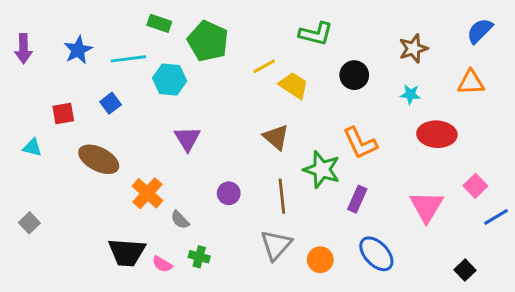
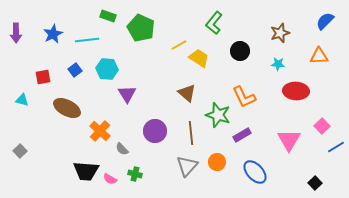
green L-shape: (316, 34) -> (214, 23), turned 115
cyan hexagon: (170, 80) -> (107, 69), moved
purple circle: (229, 193) -> (155, 131), size x1.5
purple rectangle: (357, 199) -> (242, 135), turned 36
orange circle: (320, 260) -> (217, 162), moved

